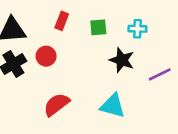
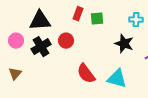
green square: (98, 27) -> (97, 19), moved
red semicircle: (57, 104) -> (86, 74), moved, turned -90

